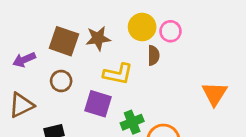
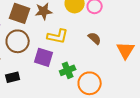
brown semicircle: (153, 55) -> (95, 38), moved, turned -48
brown circle: (61, 81) -> (18, 41), size x1.5

